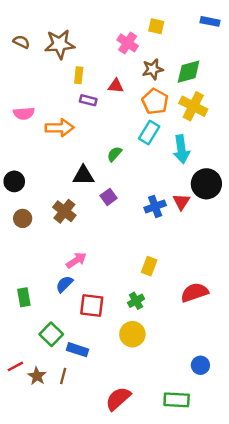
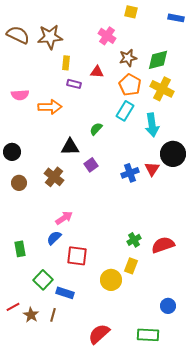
yellow square: (156, 26) -> (131, 12), moved
brown semicircle: (21, 42) -> (18, 35), size x1.6
yellow rectangle: (149, 266) -> (131, 266), moved
green cross: (136, 301) -> (134, 240), moved

